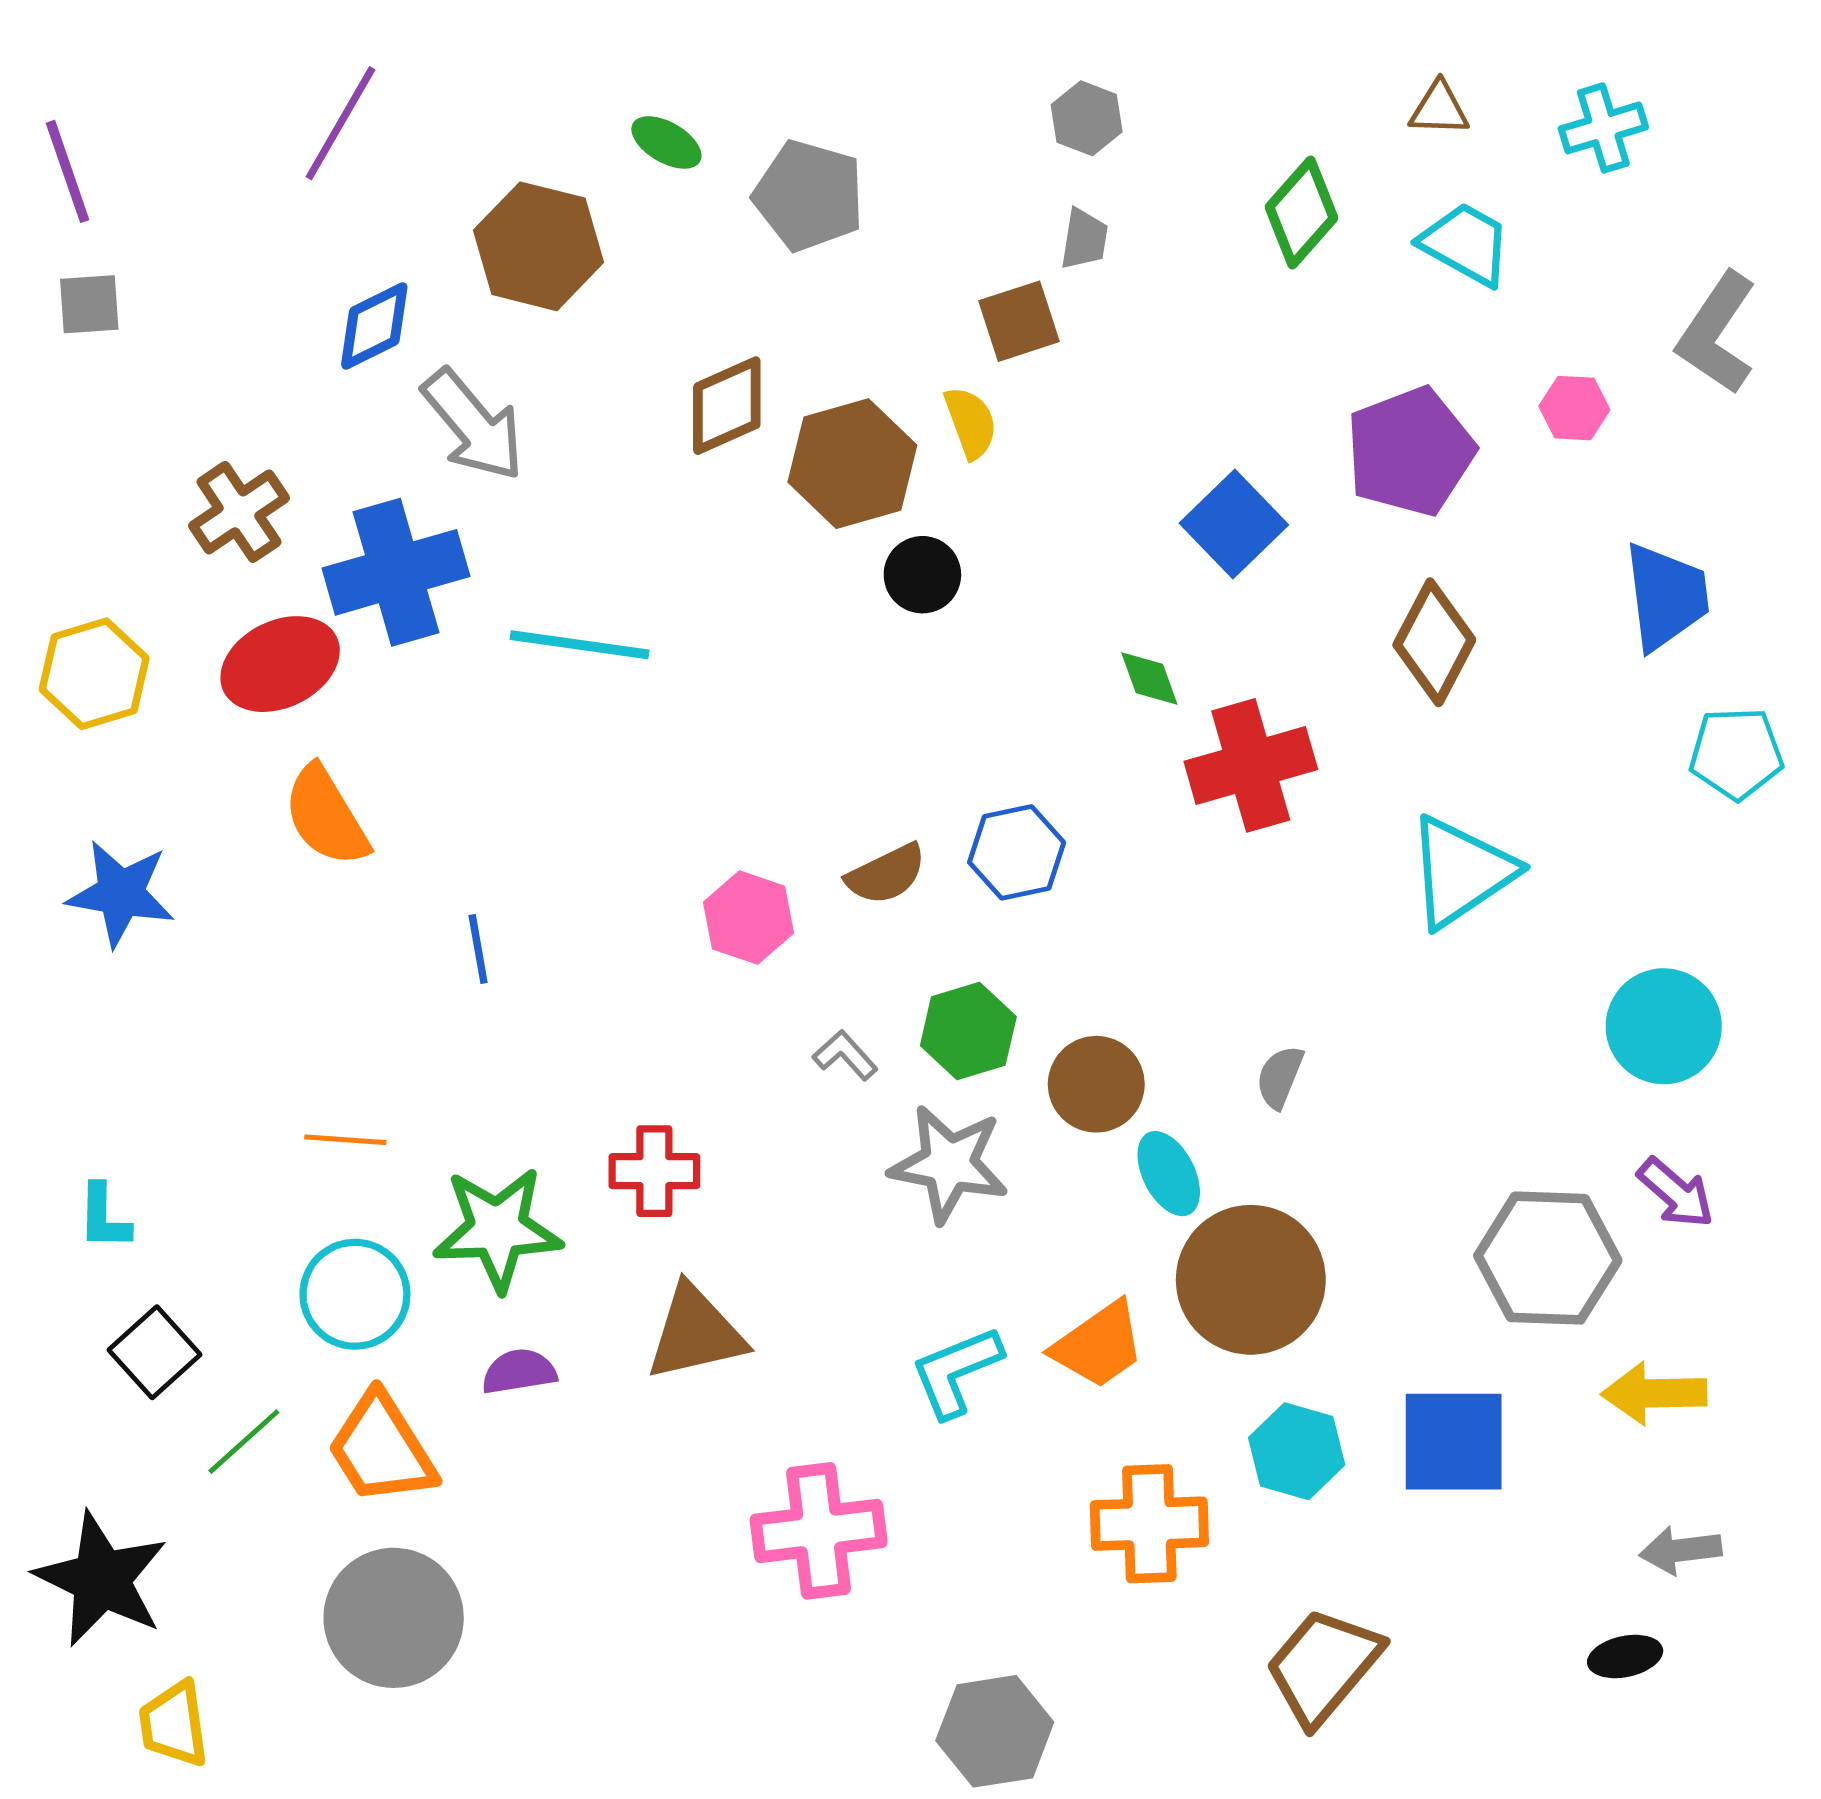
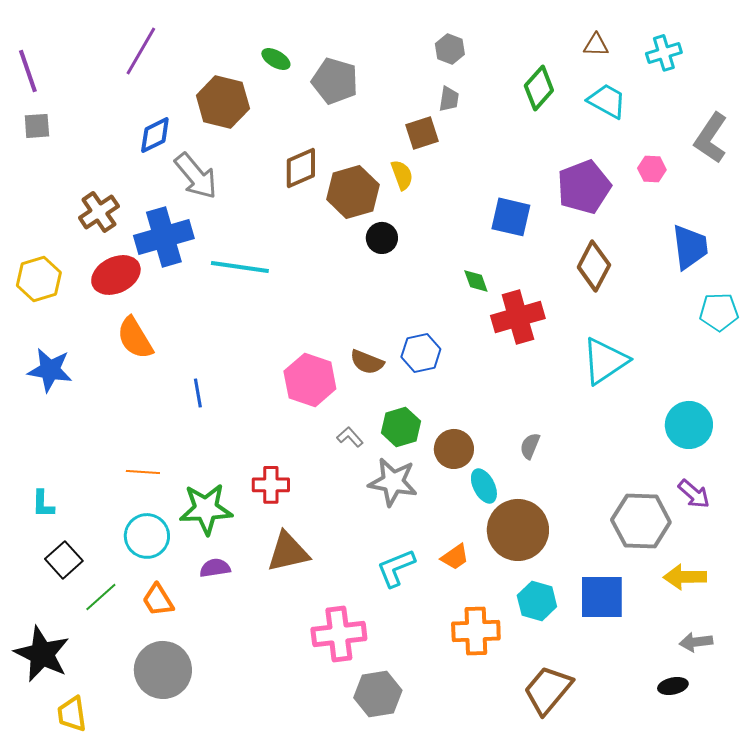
blue square: (1234, 524) -> (511, 217), turned -33
brown semicircle: (886, 874) -> (367, 362), turned 48
pink hexagon: (749, 918) -> (310, 380), size x1.4
orange trapezoid: (1099, 1345) -> (455, 557), size x0.7
orange trapezoid: (382, 1449) -> (158, 600), size x0.7
gray hexagon: (995, 1731) -> (378, 694), moved

